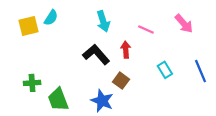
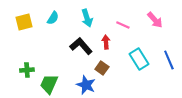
cyan semicircle: (51, 18) -> (53, 18), moved
cyan rectangle: (165, 70) -> (139, 59), size x1.5
green trapezoid: (58, 100) -> (49, 84), turned 45

